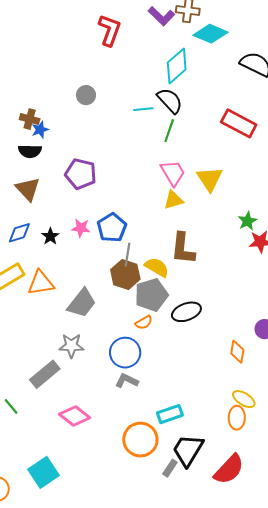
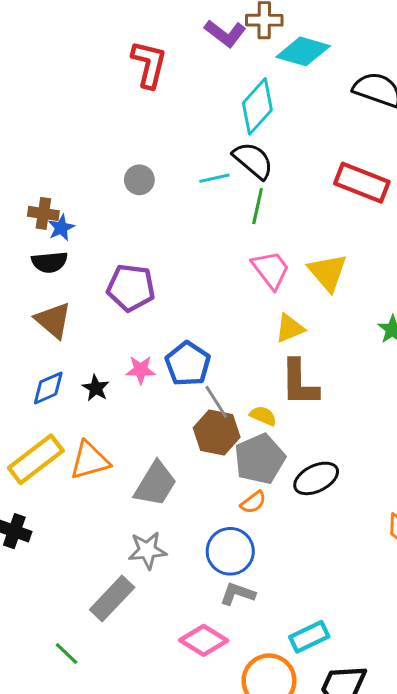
gray circle: (86, 95) -> (139, 180), moved
yellow triangle: (173, 200) -> (290, 328), moved
gray line: (127, 255) -> (216, 402), turned -35
yellow semicircle: (157, 267) -> (263, 416), size x0.7
pink diamond: (75, 416) -> (204, 640), moved

